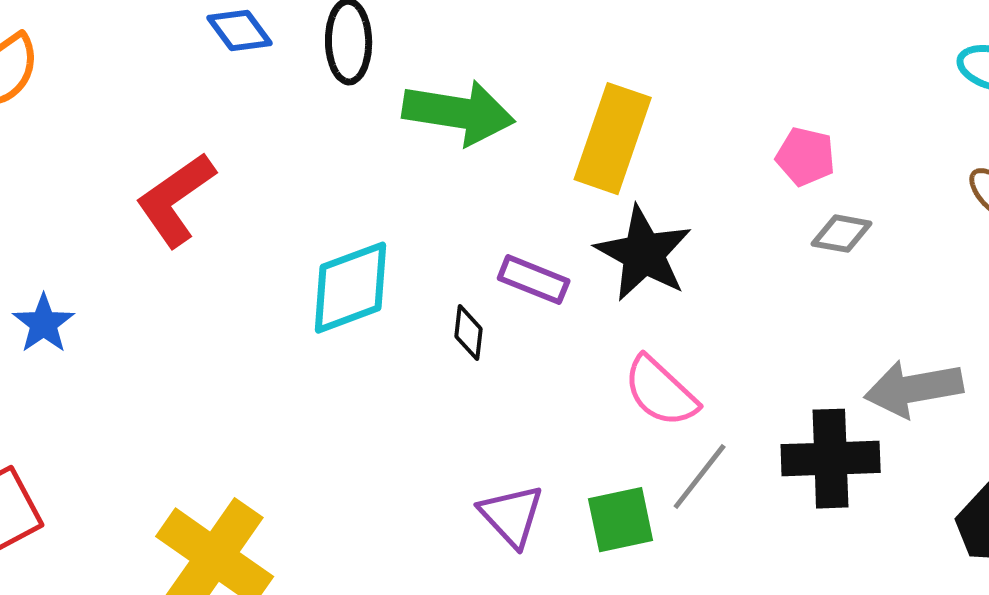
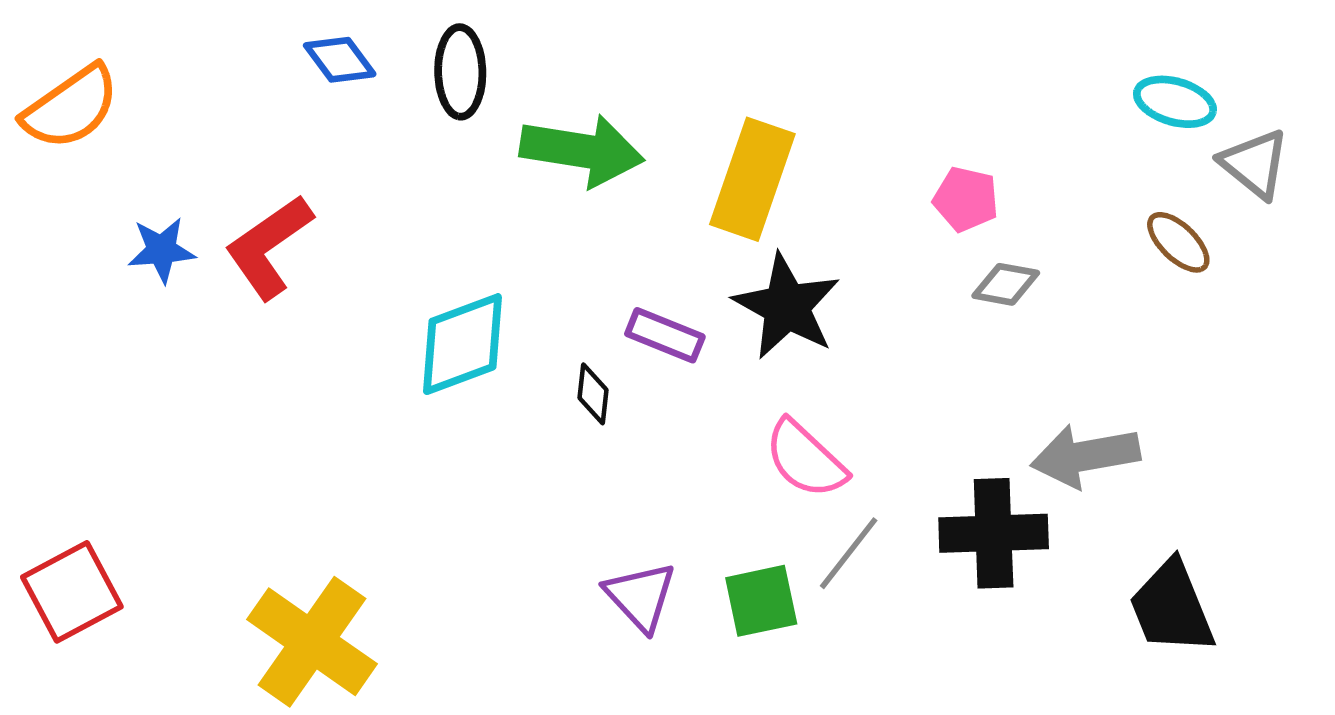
blue star: (44, 324) -> (162, 250), moved, turned 30

